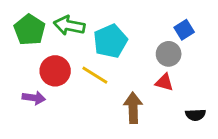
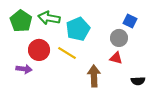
blue square: (184, 30) -> (130, 21), turned -32

